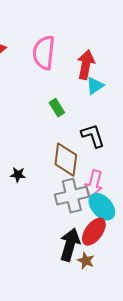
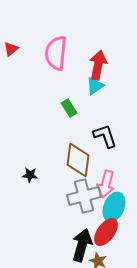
cyan triangle: (95, 86) -> (95, 86), moved
cyan ellipse: (102, 207) -> (114, 207), turned 64

